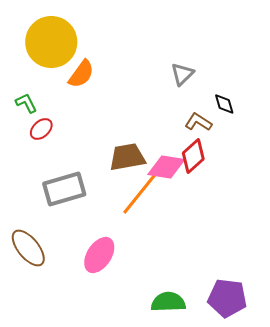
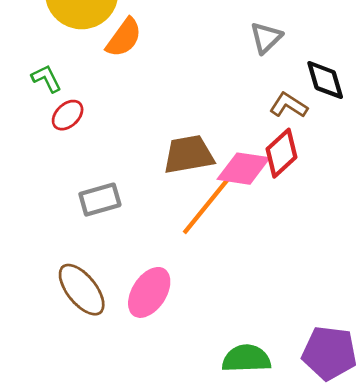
black diamond: (224, 104) -> (325, 80), size x1.4
gray rectangle: (64, 189) -> (100, 200), size x0.7
brown ellipse: (28, 248) -> (82, 290), moved

